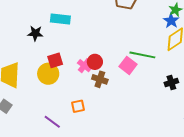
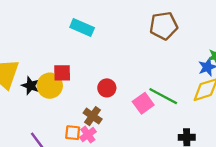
black star: (35, 33) -> (31, 86), moved
pink cross: (84, 66) -> (88, 135), moved
brown cross: (100, 79) -> (93, 116), moved

